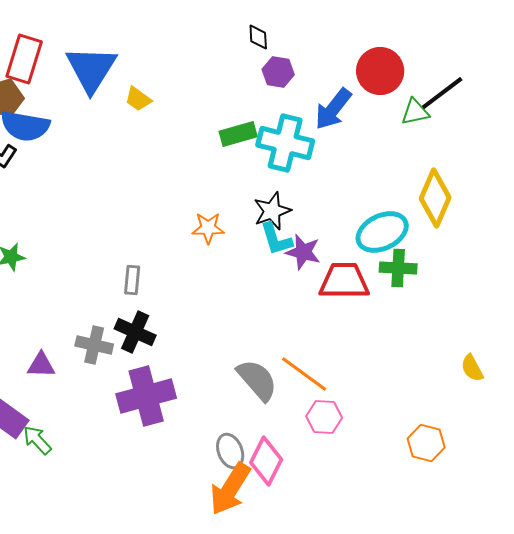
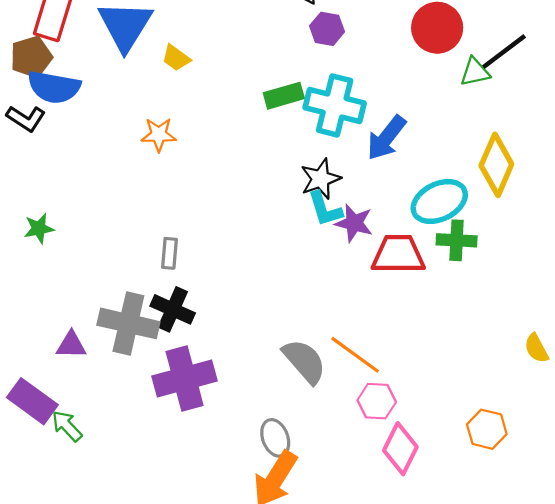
blue arrow: (333, 109) -> (386, 138), moved
orange star: (208, 228) -> (159, 135), moved
gray cross: (94, 345) -> (128, 323), size x1.5
pink diamond: (266, 461) -> (400, 449), moved

